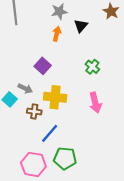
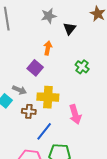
orange arrow: (57, 34) -> (48, 48), moved
pink arrow: (95, 103) -> (75, 114), moved

